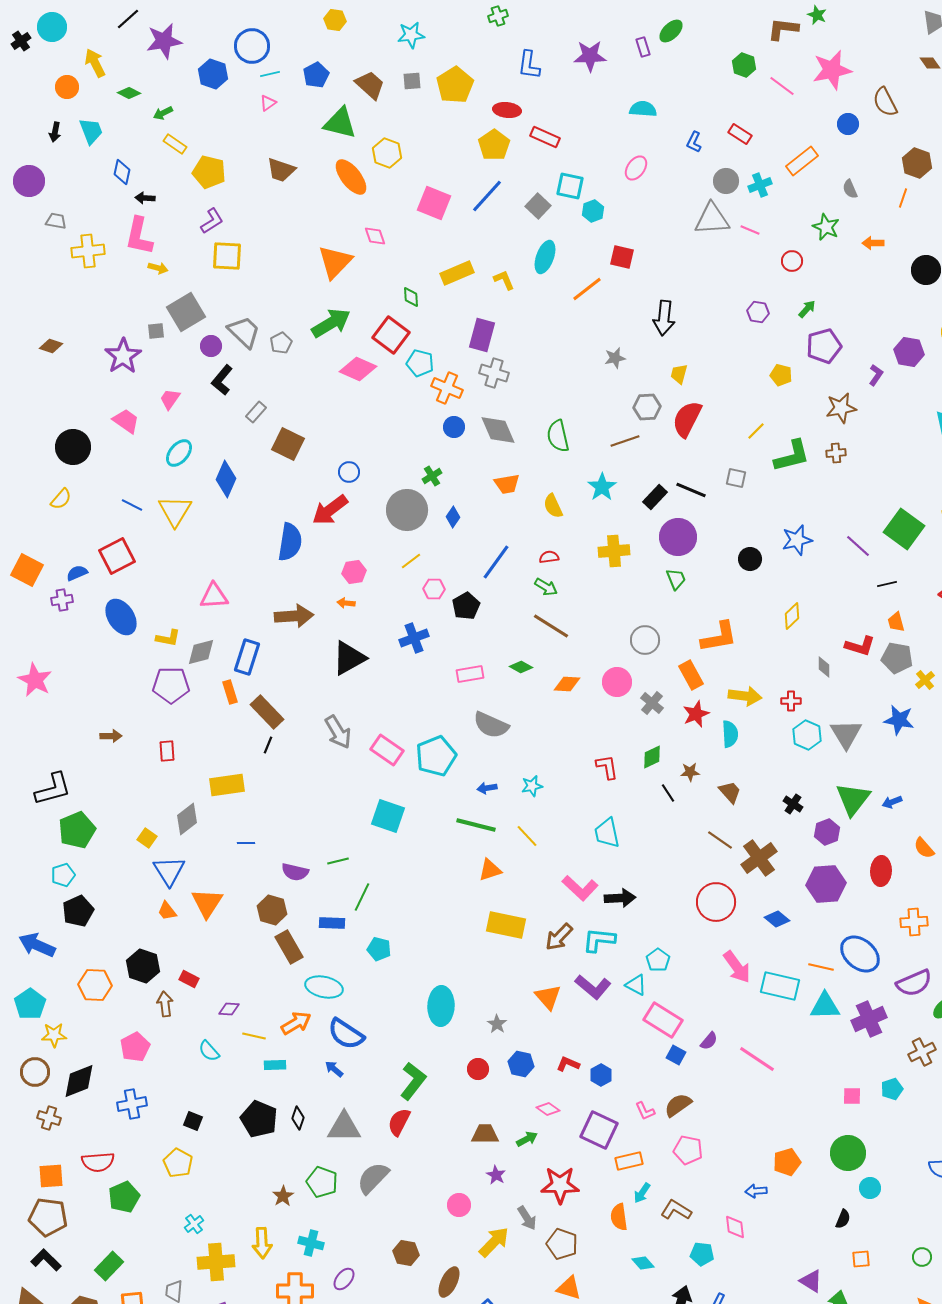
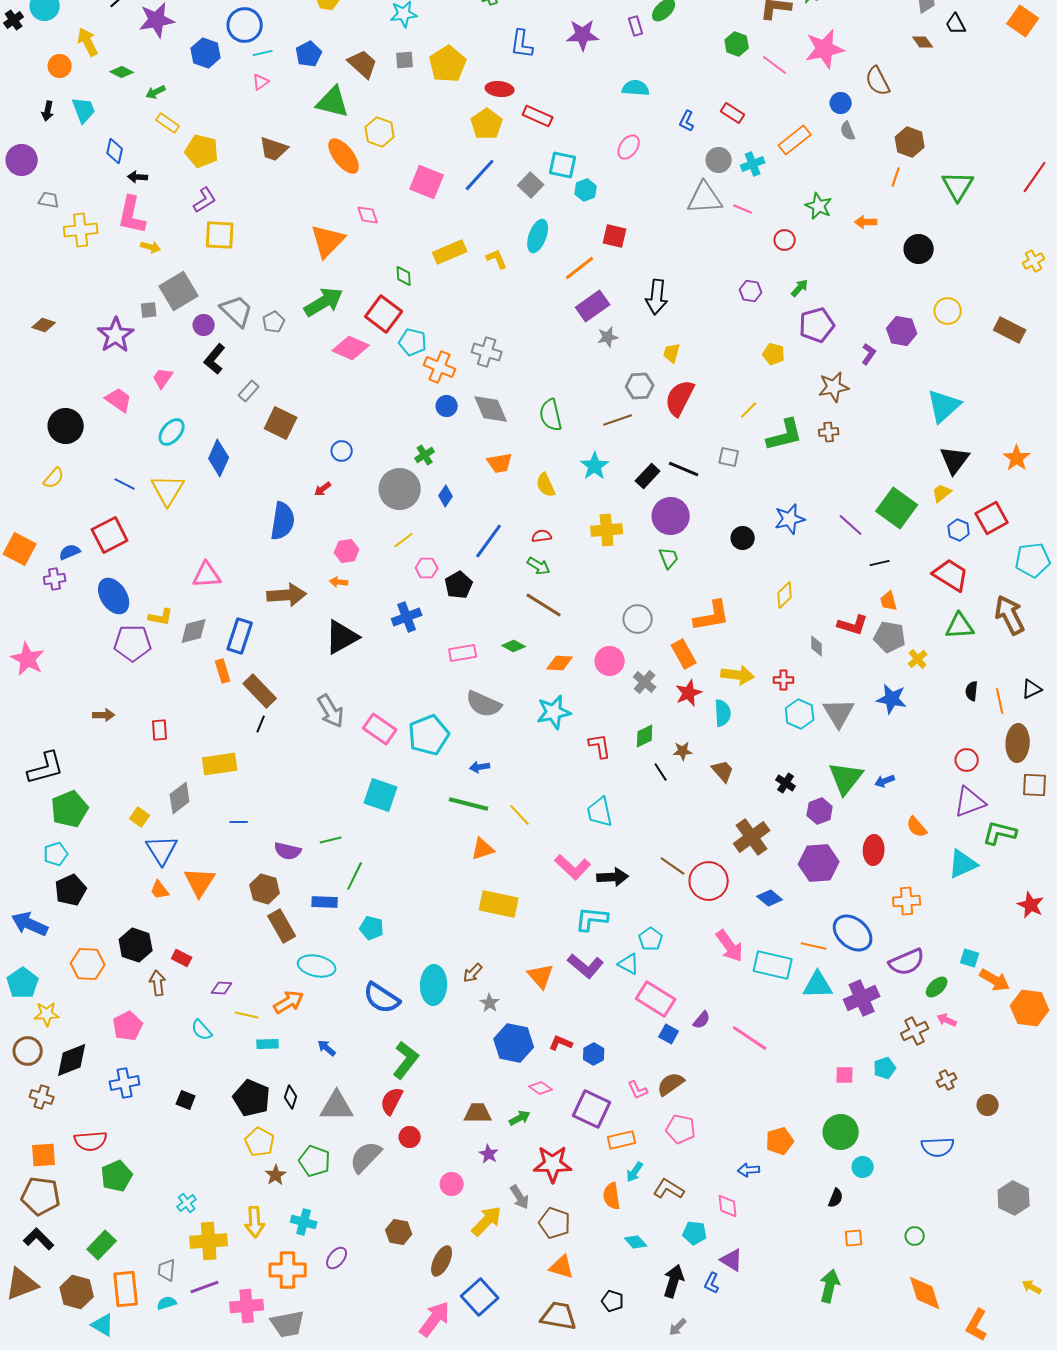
gray semicircle: (850, 189) -> (848, 131), moved
purple rectangle: (482, 335) -> (593, 306), moved, turned 40
red arrow: (330, 510) -> (323, 489), size x0.5
purple pentagon: (171, 685) -> (133, 643), moved
cyan star: (532, 786) -> (554, 712), moved, size x1.6
brown line: (720, 840) -> (673, 866), moved
brown arrow: (559, 937) -> (473, 973), moved, size x0.7
blue semicircle: (346, 1034) -> (382, 998), moved
blue hexagon: (521, 1064) -> (514, 1043), size x1.5
red circle: (478, 1069) -> (410, 1137), moved
yellow pentagon: (178, 1163) -> (260, 1142), moved
purple triangle: (811, 1281) -> (732, 1260), moved

